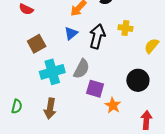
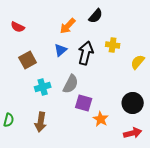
cyan cross: (52, 72) -> (43, 87), size x0.7
black circle: (138, 80) -> (133, 103), moved
red arrow: (146, 120) -> (133, 133), turned 72

